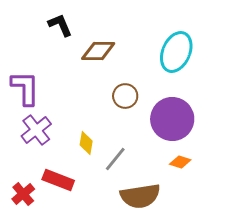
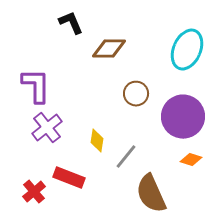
brown semicircle: (140, 196) -> (151, 194), turned 75

